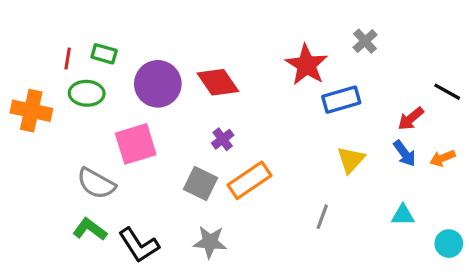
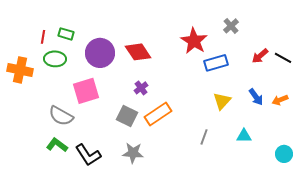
red arrow: (411, 119) -> (260, 56), moved
cyan triangle: (403, 215) -> (244, 136), moved

